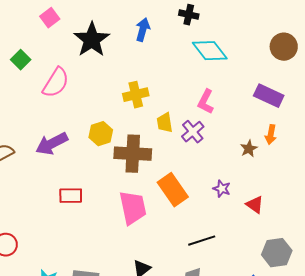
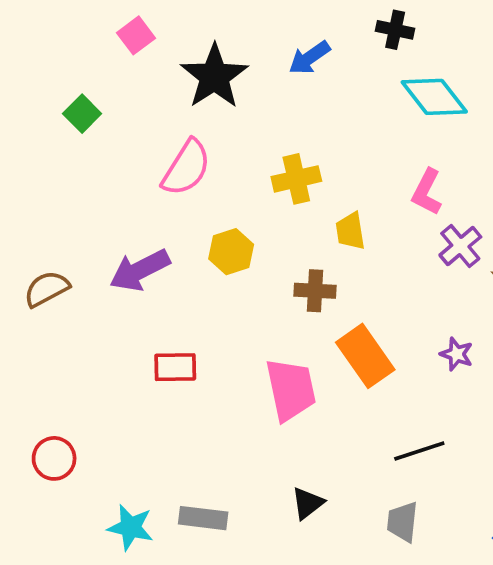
blue arrow: (143, 30) -> (309, 58), turned -140
pink semicircle: (56, 83) -> (186, 168), moved
purple cross: (193, 132) -> (460, 246), moved
brown cross: (133, 154) -> (315, 291), moved, size x0.6

